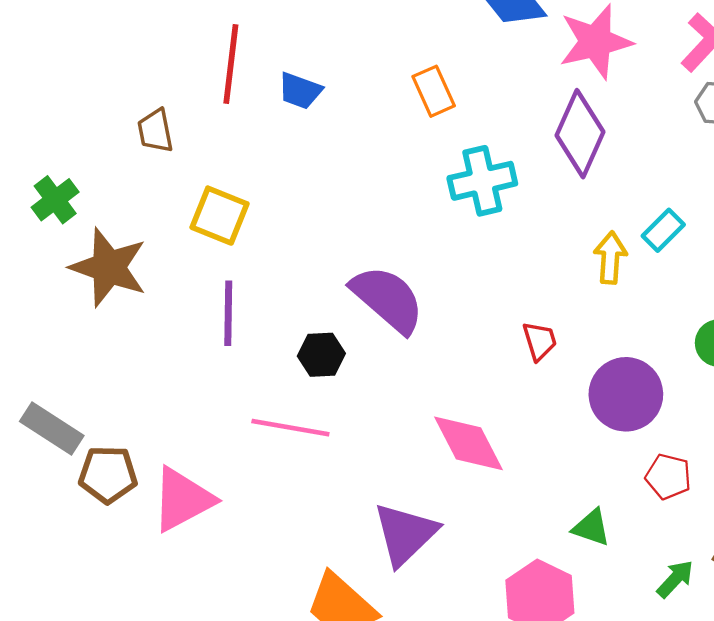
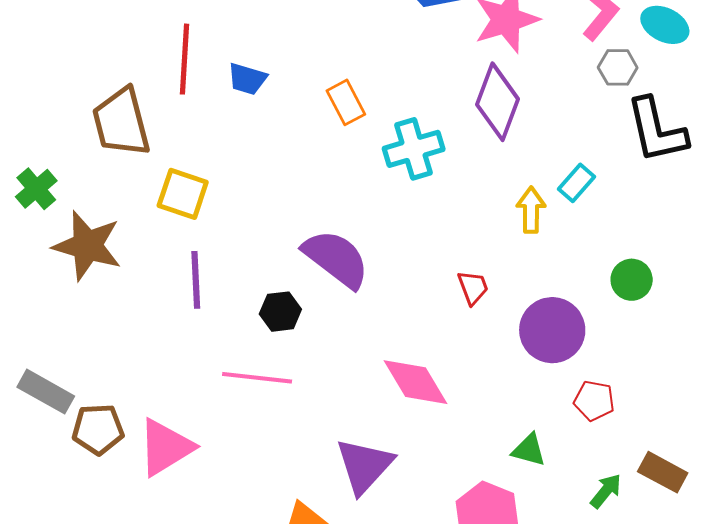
orange rectangle: (434, 91) -> (346, 102), moved
brown trapezoid: (155, 131) -> (121, 122), size x1.8

